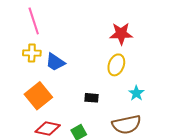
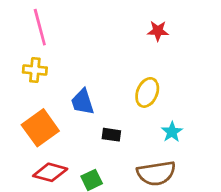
red star: (121, 34) -> (158, 31), moved, size x0.7
blue trapezoid: (55, 62) -> (83, 102), moved, turned 35

